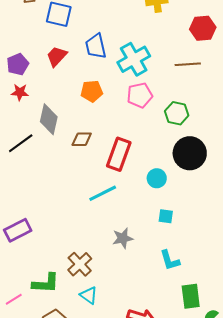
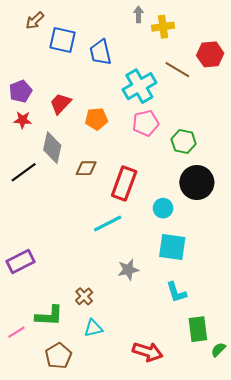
blue trapezoid: (96, 46) -> (100, 52), moved
red trapezoid: (57, 56) -> (60, 104), moved
brown line: (188, 64) -> (177, 70), moved, turned 35
cyan square: (166, 216) -> (172, 247), size x1.8
brown cross: (80, 264) -> (84, 296), size x0.7
cyan triangle: (89, 295) -> (93, 328), turned -48

